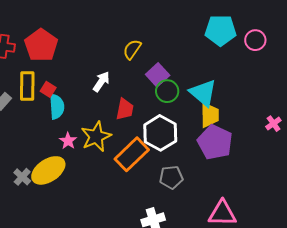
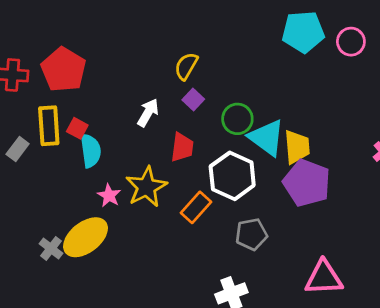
purple square: (158, 75) -> (193, 100), moved, size x0.7
cyan triangle: (203, 93) -> (267, 138), moved
orange rectangle: (132, 154) -> (196, 207), size x0.7

